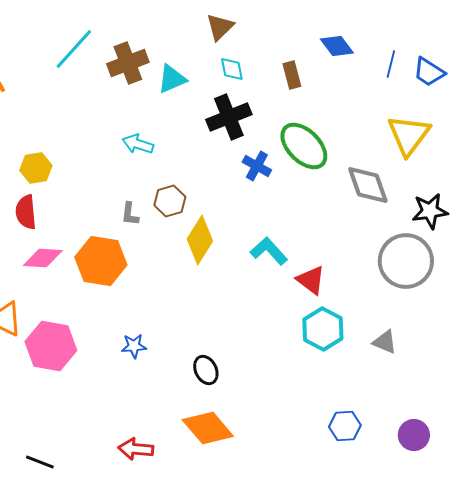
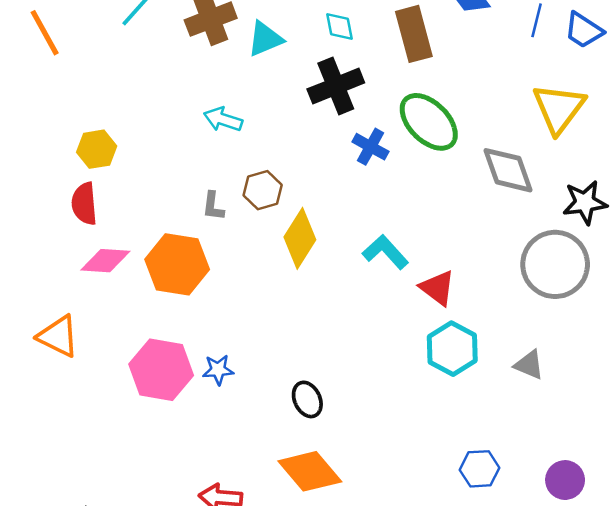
brown rectangle: (292, 75) -> (414, 34), size x1.6
pink hexagon: (51, 346) -> (161, 370), moved

